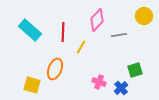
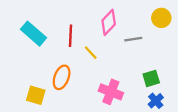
yellow line: (81, 47) -> (91, 53), turned -72
pink cross: (99, 82) -> (111, 92), size x1.5
blue cross: (121, 88) -> (156, 101), moved

